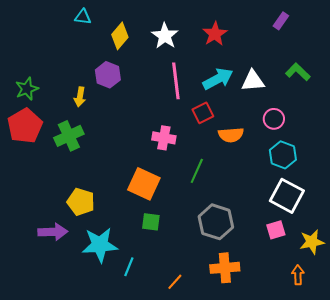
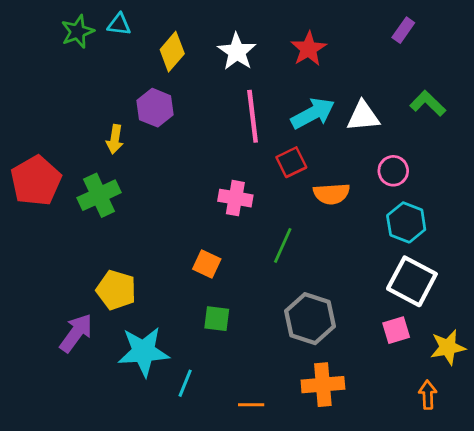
green star: (27, 89) -> (78, 32), moved
orange square: (144, 184) -> (207, 264), size x0.6
purple arrow: (53, 232) -> (76, 333), turned -52
orange line: (175, 282) -> (251, 405), turned 48

